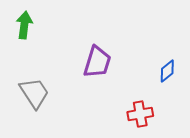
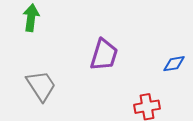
blue diamond: (167, 71) -> (174, 64), turned 30

